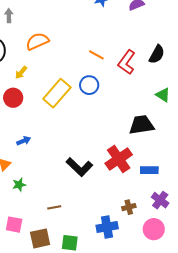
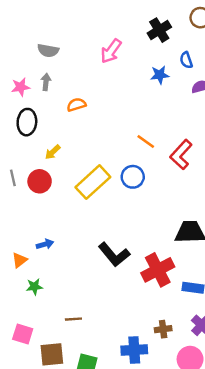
orange semicircle: (37, 41) -> (76, 105), moved, size x0.7
blue arrow: (24, 141) -> (45, 244), moved
black L-shape: (79, 167) -> (114, 254), moved

